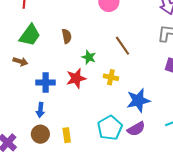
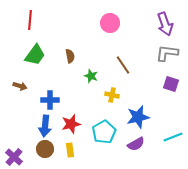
brown arrow: (20, 61) -> (20, 86), moved
red star: (76, 78) -> (71, 124), moved
blue arrow: (40, 110) -> (45, 126), size x1.5
cyan pentagon: (110, 128) -> (104, 132), moved

